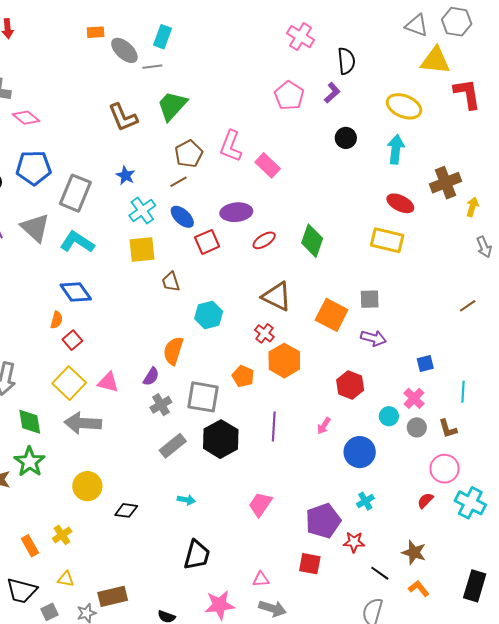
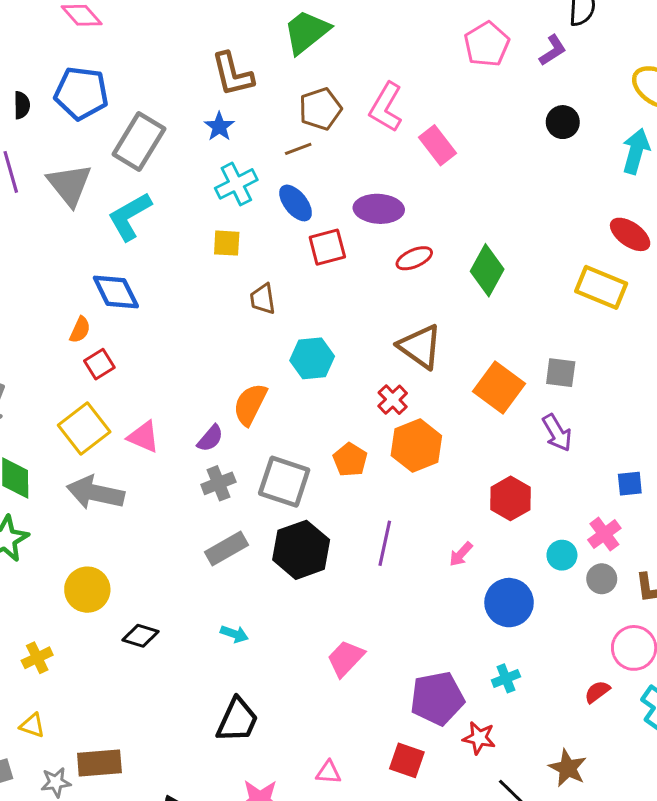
brown L-shape: (123, 117) -> (232, 74), moved
cyan L-shape: (77, 242) -> (130, 216), turned -72
yellow square: (142, 250) -> (227, 243), size x0.7
purple arrow: (373, 338) -> (557, 433), turned 35

